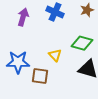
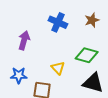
purple arrow: (23, 17) -> (24, 40), moved
blue star: (18, 62) -> (19, 75), size x0.7

